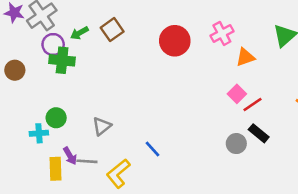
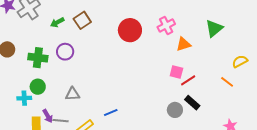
purple circle: (53, 45) -> (65, 52), moved
green cross: (62, 60) -> (38, 58), moved
pink square: (237, 94) -> (176, 72), turned -32
gray triangle: (102, 126) -> (72, 94), turned 35
blue line: (153, 149) -> (111, 112), turned -72

